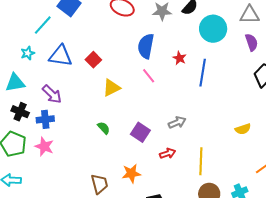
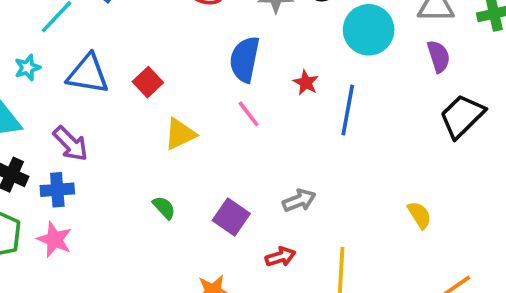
yellow semicircle: (243, 129) -> (419, 215), turned -105

